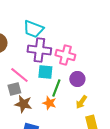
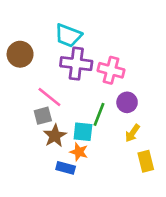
cyan square: (45, 72) -> (83, 132), moved
orange star: (49, 103) -> (79, 152), moved
brown star: (23, 104) -> (55, 136), turned 30

